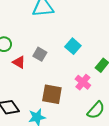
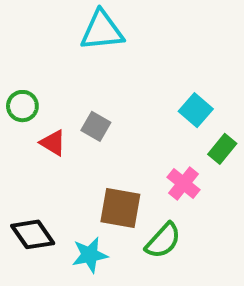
cyan square: (73, 46) -> (196, 110), moved
green semicircle: (96, 110) -> (163, 241), moved

